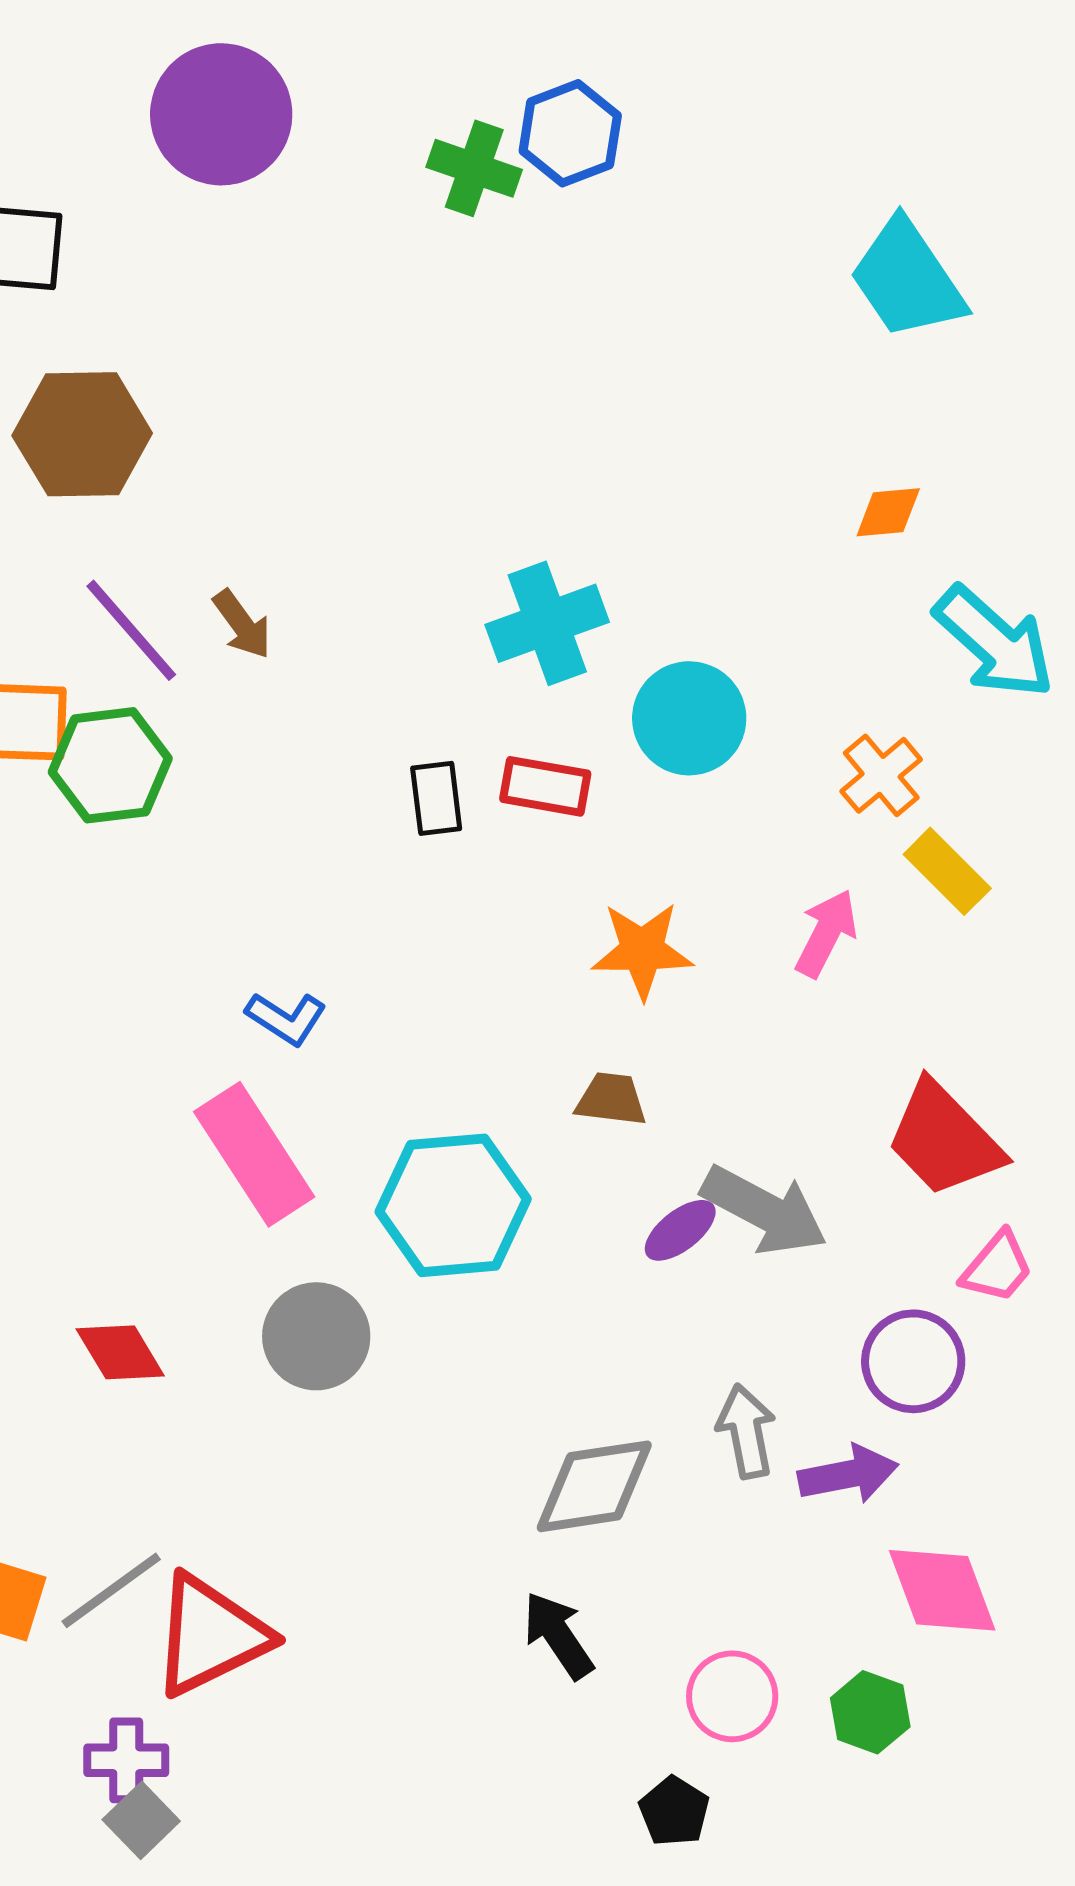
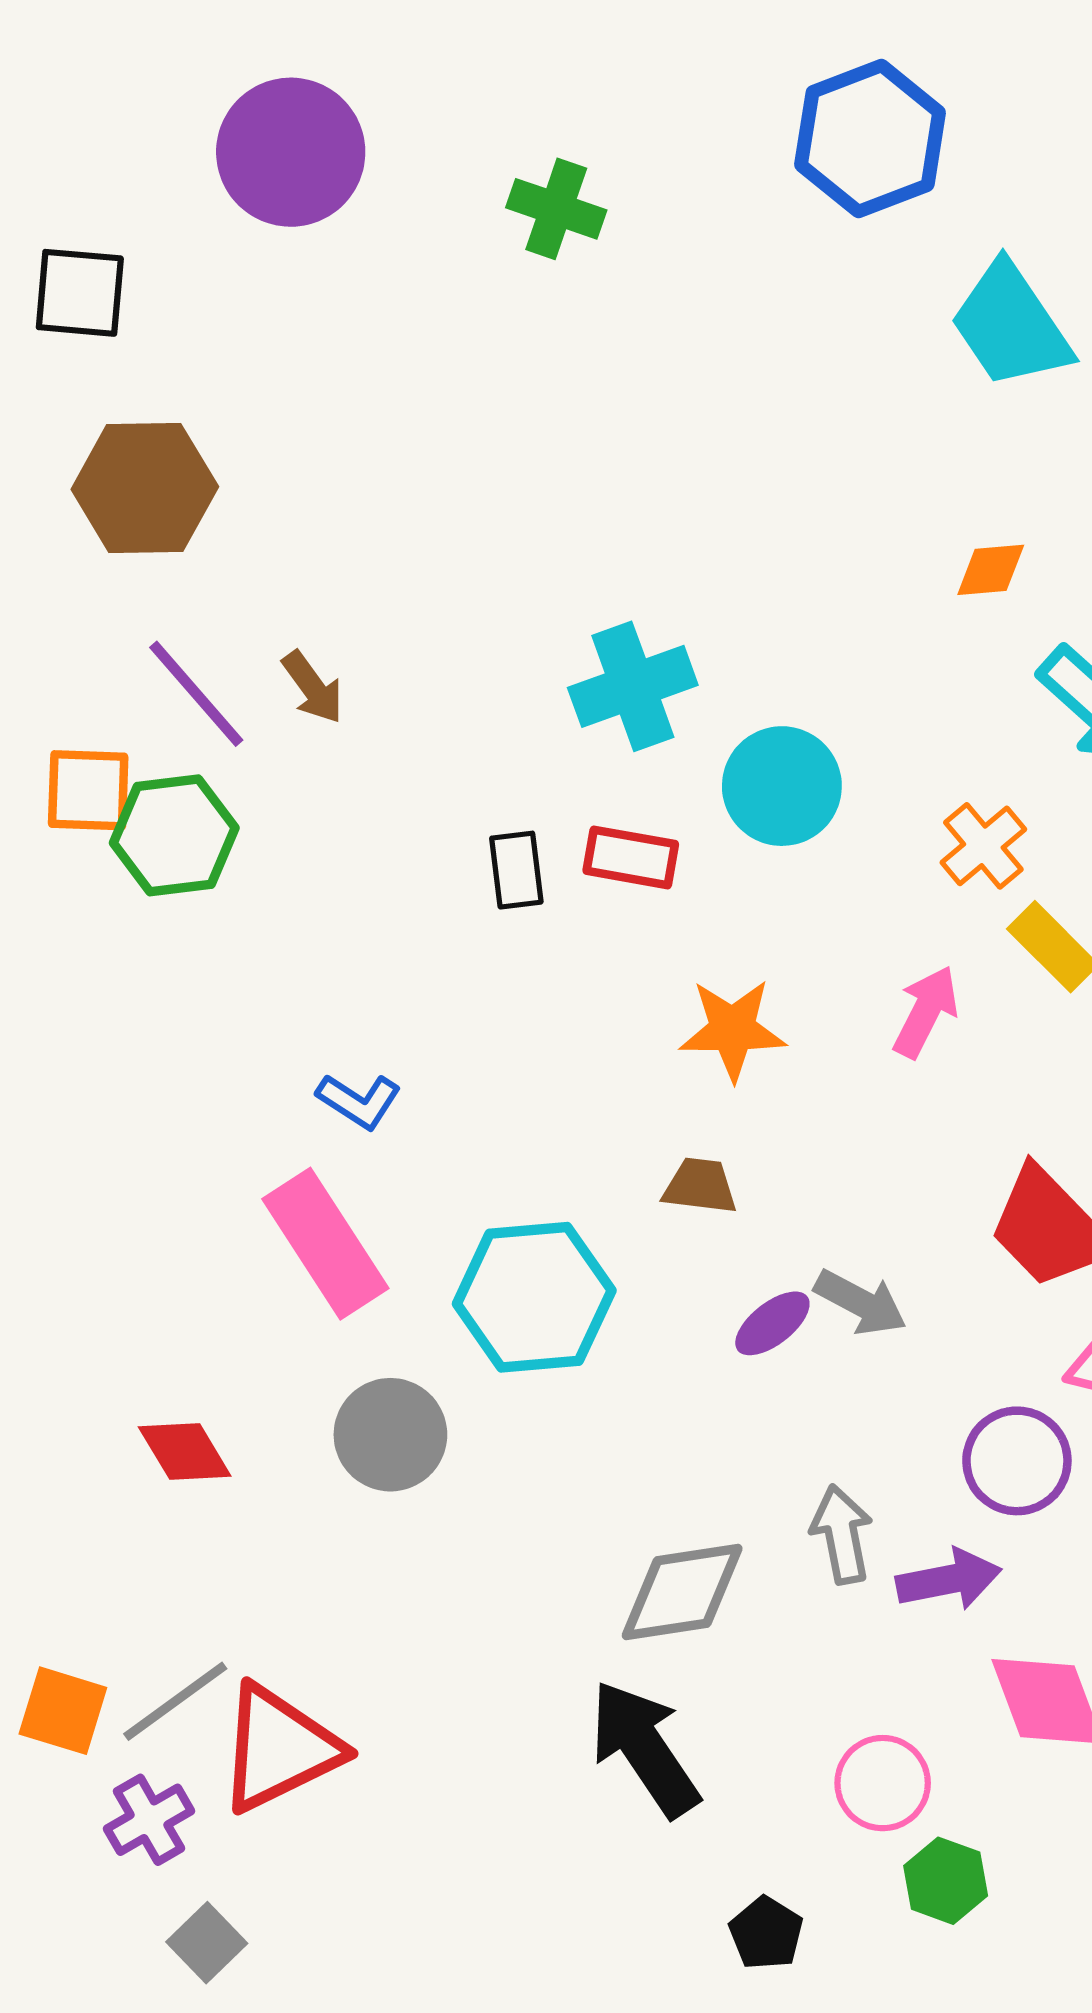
blue hexagon: (570, 133) -> (870, 139), moved, size x1.4
gray arrow: (764, 1210) -> (861, 1302), size x0.7
black arrow: (558, 1635) -> (644, 1748), size x1.5
pink circle: (732, 1696) -> (883, 1783), moved
green hexagon: (870, 1712) -> (946, 1881), moved
purple cross: (126, 1760) -> (149, 1820), moved, turned -30

